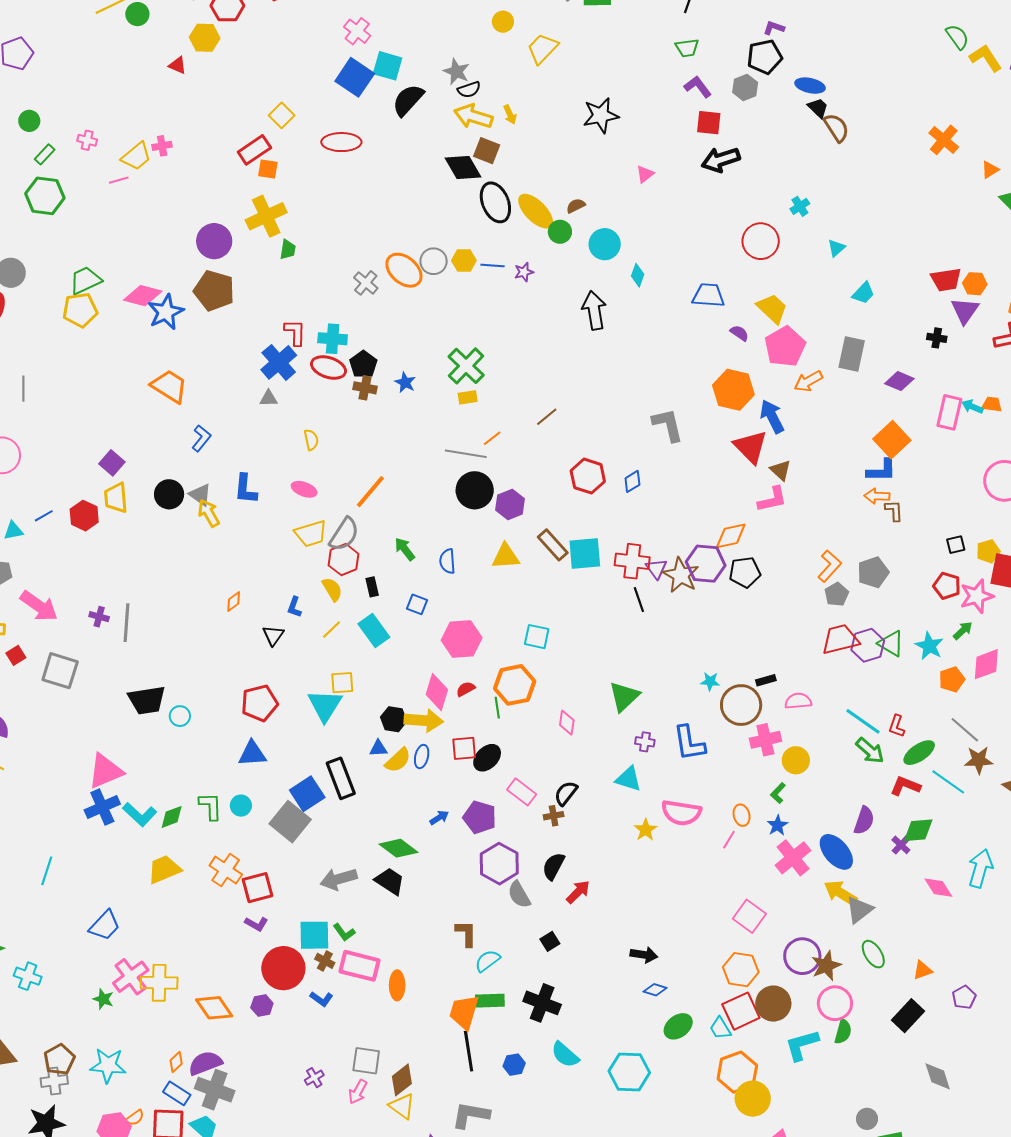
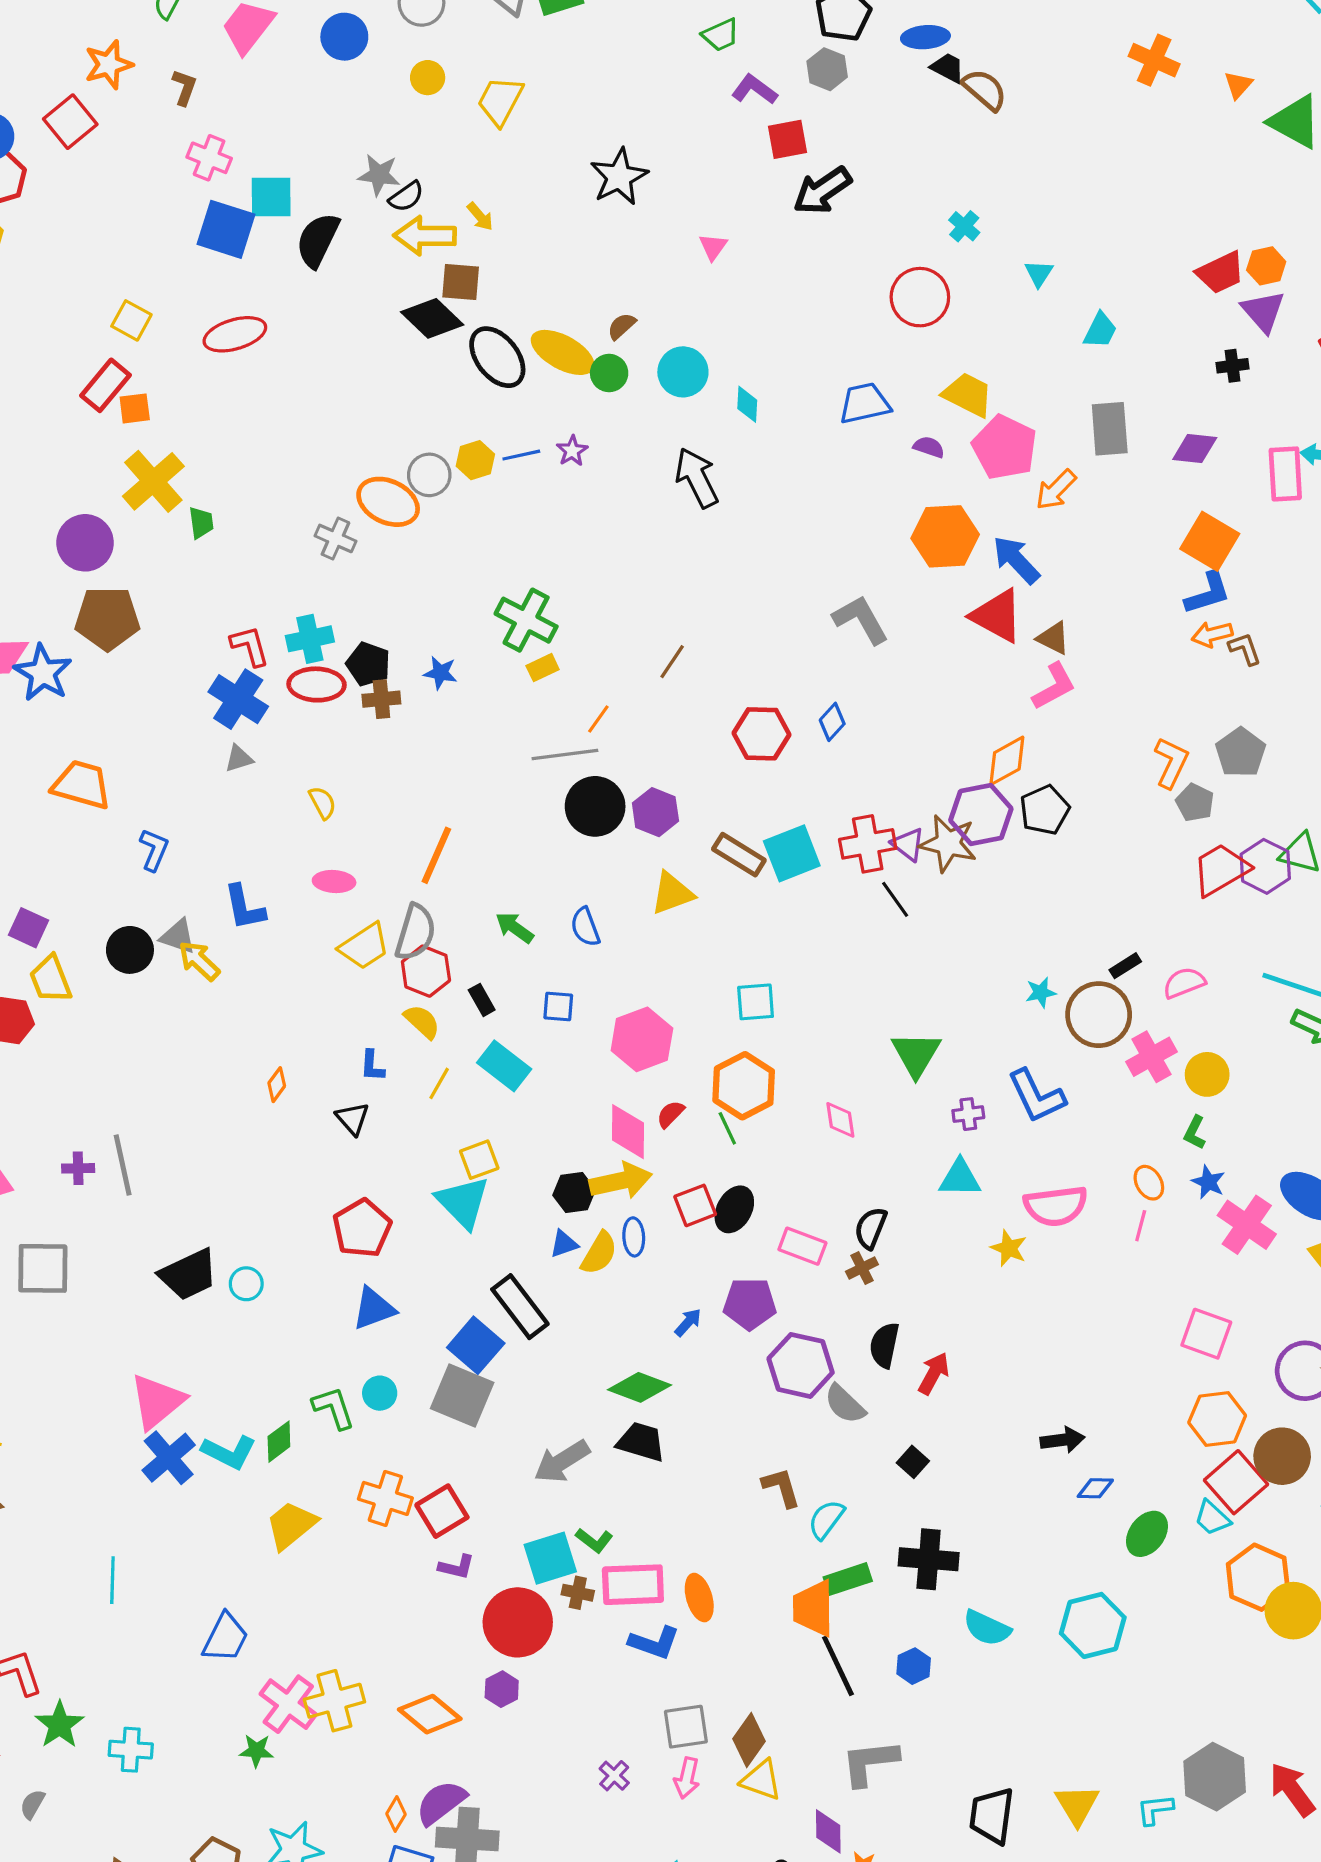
blue L-shape: (321, 999) -> (654, 1643), moved, size x1.4

